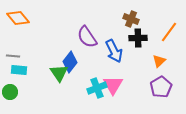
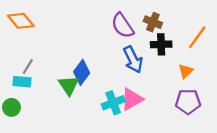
purple semicircle: (87, 37) -> (123, 26), moved
gray line: (13, 56) -> (28, 66), moved, turned -64
pink triangle: (113, 85) -> (132, 99), turned 30
purple pentagon: (161, 87) -> (188, 102), turned 30

